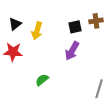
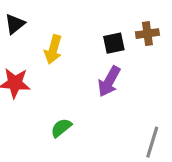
black triangle: (15, 24) -> (15, 24), moved

